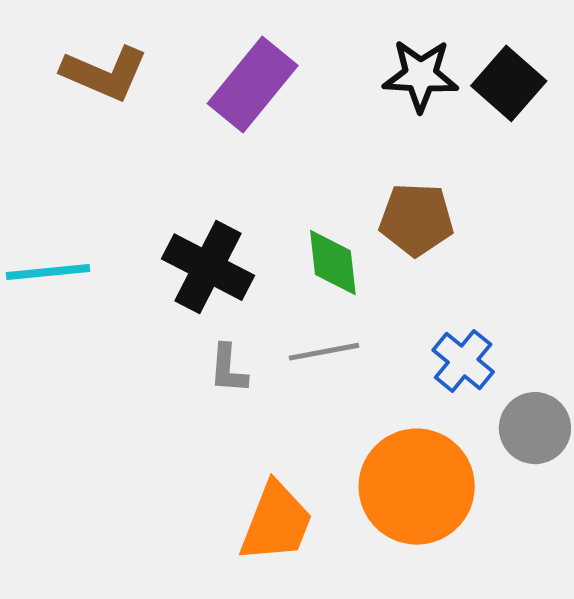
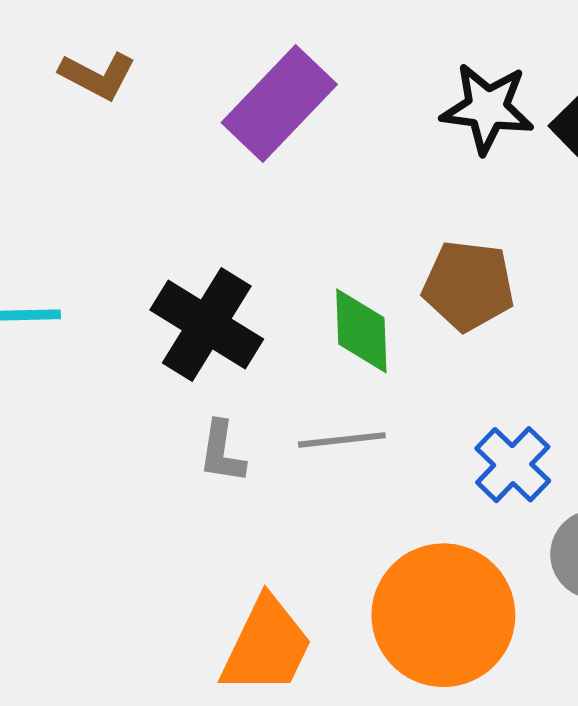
brown L-shape: (105, 73) -> (97, 76), size x0.7

